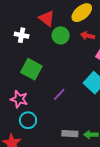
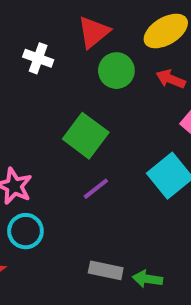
red triangle: (47, 18) -> (94, 32), turned 36
green square: (31, 69) -> (86, 136), moved

